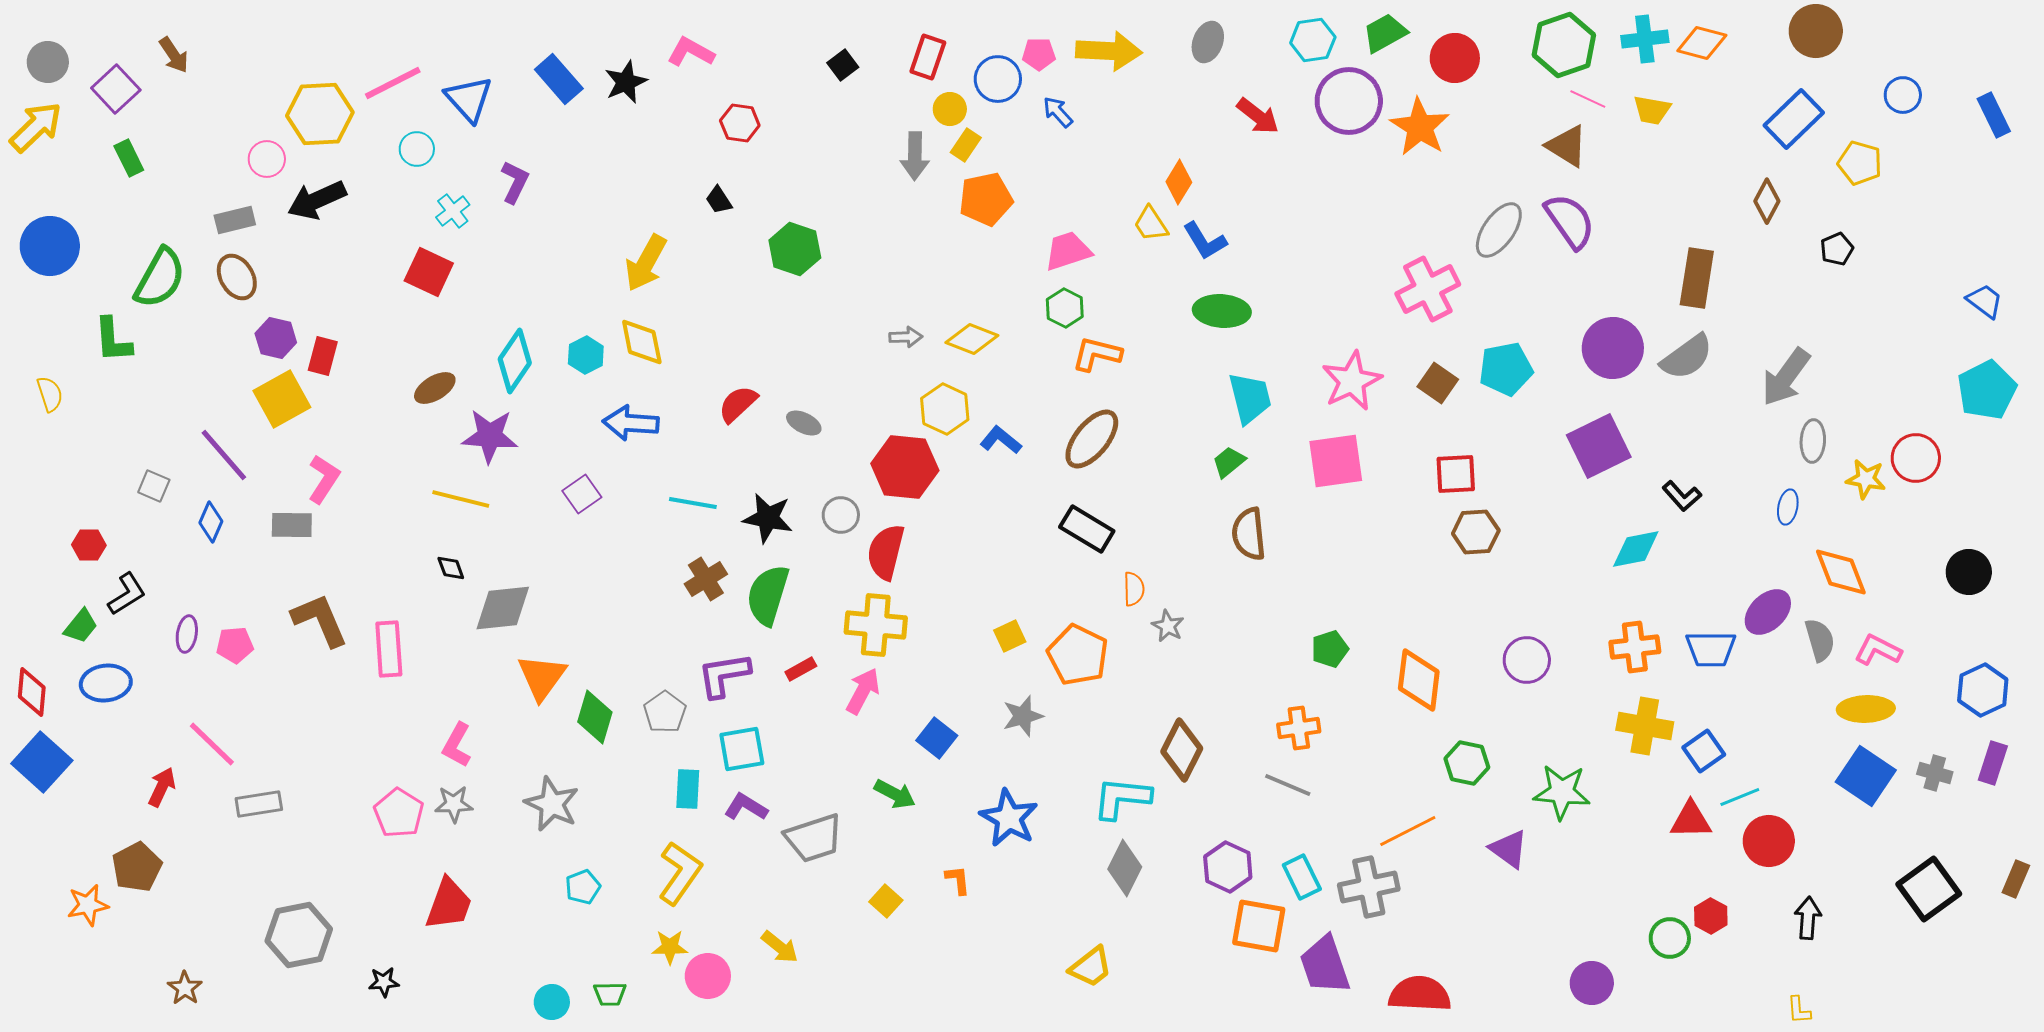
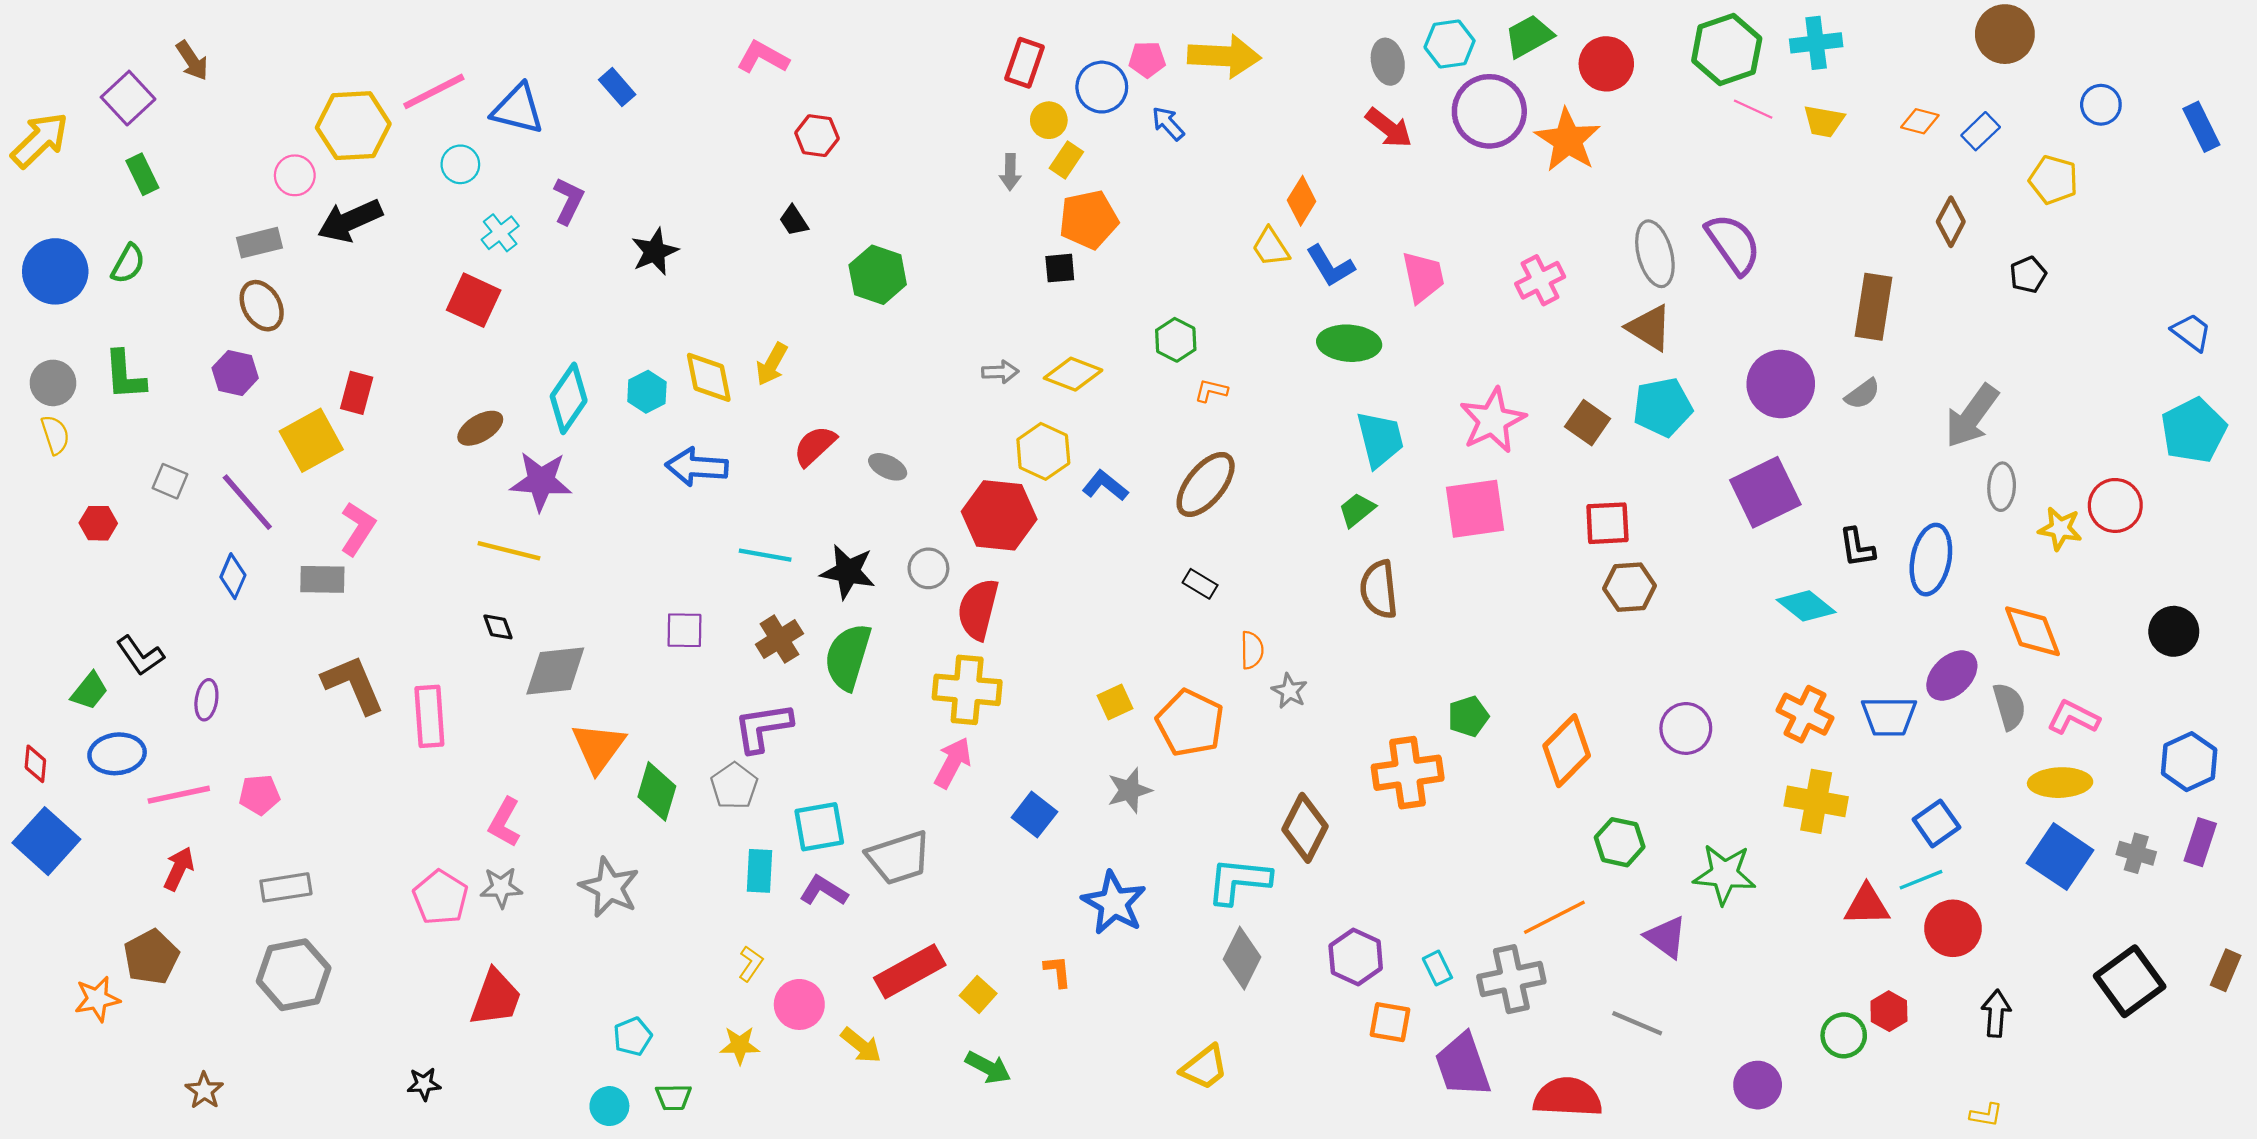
gray ellipse: (1208, 42) -> (1388, 62), moved, turned -33
orange diamond: (1702, 43) -> (1920, 121), moved, size x0.7
gray circle: (48, 62) -> (53, 383), moved
black square: (843, 65) -> (1060, 268), moved, turned 32
blue rectangle: (559, 79) -> (617, 87), size x0.7
black star: (626, 82) -> (655, 252), moved
blue triangle: (469, 99) -> (518, 109), turned -34
blue rectangle: (1794, 119) -> (1981, 131), size x0.6
brown triangle: (1567, 146) -> (1649, 328), moved
gray arrow: (915, 156) -> (1010, 172), size x0.7
gray ellipse: (1499, 230) -> (1655, 254), turned -50
pink trapezoid: (1068, 251) -> (1423, 277), moved, turned 96
yellow arrow: (646, 263) -> (772, 364), moved, size x0.7
green semicircle: (160, 278) -> (128, 264), moved, size x0.6
pink cross: (1428, 289) -> (1540, 280), moved, size x0.7
purple hexagon: (276, 338) -> (235, 373), moved
orange L-shape: (1097, 354) -> (1211, 391), size x0.6
gray semicircle: (1687, 357) -> (1862, 394), size x0.6
gray square: (154, 486) -> (170, 481), moved
purple square: (582, 494) -> (684, 630), moved, turned 36
black L-shape: (1682, 496) -> (1857, 547), turned 33
blue ellipse: (1788, 507) -> (1931, 560), moved, size x1.8
black rectangle: (1087, 529) -> (1200, 584), size x0.6
red hexagon: (89, 545) -> (98, 523), moved
cyan diamond: (1636, 549) -> (1806, 606), turned 50
black L-shape: (127, 594) -> (140, 656), turned 87
pink pentagon: (235, 645) -> (259, 795), moved
orange cross: (1635, 647) -> (1805, 714), turned 33
red rectangle: (801, 669) -> (910, 971), moved, size x2.0
purple L-shape: (724, 675) -> (763, 727), moved
orange diamond: (1419, 680) -> (1567, 751), turned 38
red diamond: (32, 692) -> (35, 764), size x0.7
orange cross: (1299, 728) -> (1408, 773), moved, size x1.5
pink line: (212, 744) -> (179, 795), moved, turned -56
blue square: (1704, 751) -> (1936, 823), moved
gray line: (1288, 785) -> (1637, 1023), moved
green arrow: (895, 794) -> (988, 1067), moved
gray trapezoid: (814, 838) -> (899, 858), moved
yellow L-shape: (680, 873) -> (751, 964), size x0.5
cyan rectangle: (1302, 877) -> (1437, 968), size x0.7
cyan pentagon: (583, 887) -> (633, 1036), moved
orange square: (1259, 926) -> (1390, 1022), size x0.7
gray hexagon: (299, 935) -> (294, 975), moved
pink circle: (708, 976) -> (799, 1004), moved
yellow L-shape: (1799, 1010) -> (1986, 1115), turned -76

